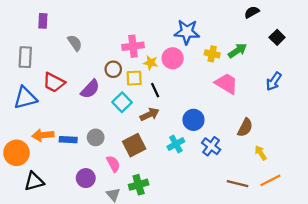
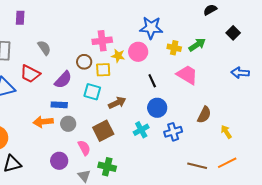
gray semicircle: (75, 43) -> (44, 48), moved
blue arrow: (274, 81) -> (240, 73), moved, turned 60
black line: (155, 90) -> (152, 81), moved
cyan square: (122, 102) -> (92, 92), turned -30
orange arrow: (43, 135) -> (43, 122), moved
blue rectangle: (68, 140) -> (59, 105), moved
blue cross: (211, 146) -> (173, 132), turned 36
yellow arrow: (261, 153) -> (226, 132), moved
green cross: (139, 185) -> (107, 167), turned 30

